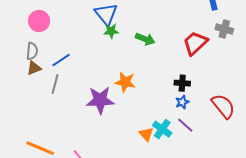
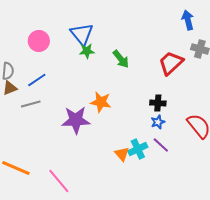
pink circle: (39, 21) -> (39, 41), moved
green arrow: (145, 39) -> (121, 59), turned 30
gray line: (55, 84) -> (31, 104), turned 60
cyan cross: (162, 129) -> (138, 149), turned 30

